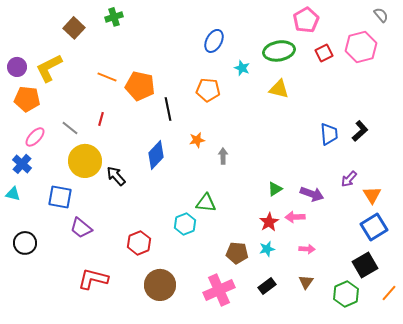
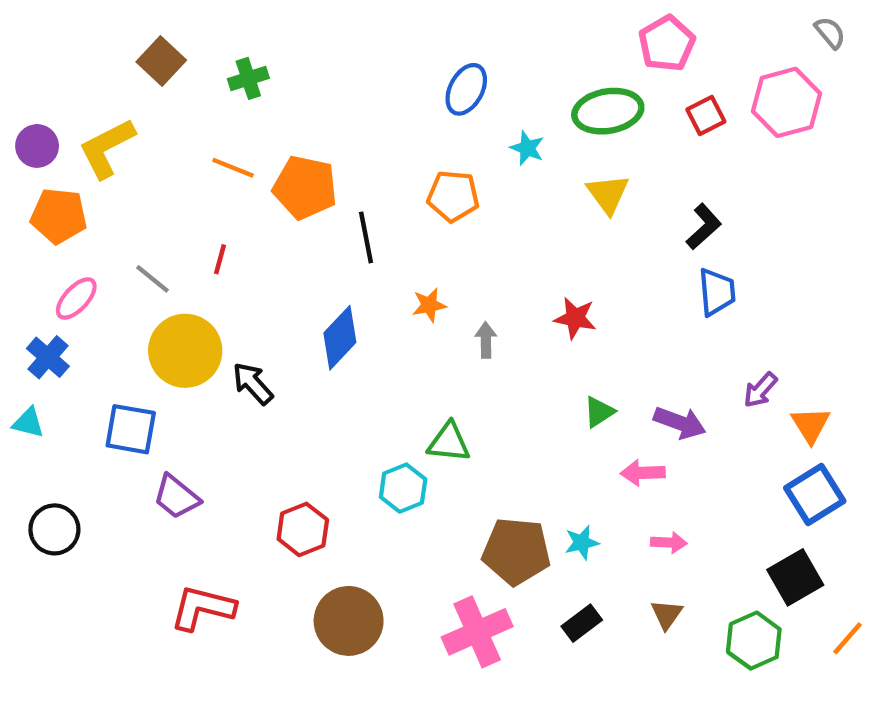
green cross: (114, 17) -> (248, 78), moved
yellow triangle: (279, 89) -> (608, 194), turned 40
black L-shape: (360, 131) -> (704, 227), moved
red star: (269, 222) -> (575, 318), moved, turned -30
brown pentagon: (237, 253) -> (516, 551), size x1.4

